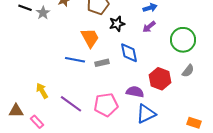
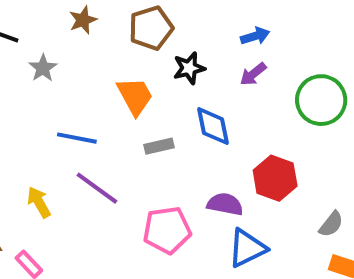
gray star: (43, 13) -> (43, 68), moved
blue line: (75, 60) -> (77, 138), moved
gray semicircle: (188, 71) -> (331, 224), moved
purple line: (71, 104) -> (97, 188), moved

